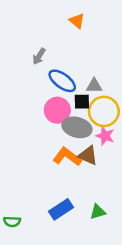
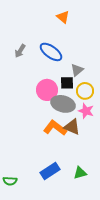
gray arrow: (39, 56) -> (20, 51), moved
blue ellipse: (62, 81) -> (51, 52), moved
gray triangle: (94, 86) -> (77, 70), turned -40
yellow circle: (104, 111) -> (85, 91), size x0.7

